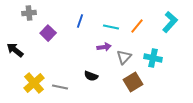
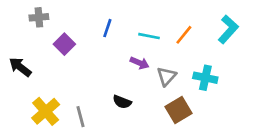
purple arrow: (104, 47) -> (140, 63), turned 32
gray line: (60, 87) -> (80, 117), turned 63

